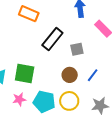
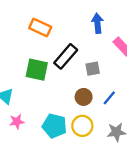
green square: (25, 74) -> (37, 70), moved
pink star: (19, 99) -> (17, 122), moved

